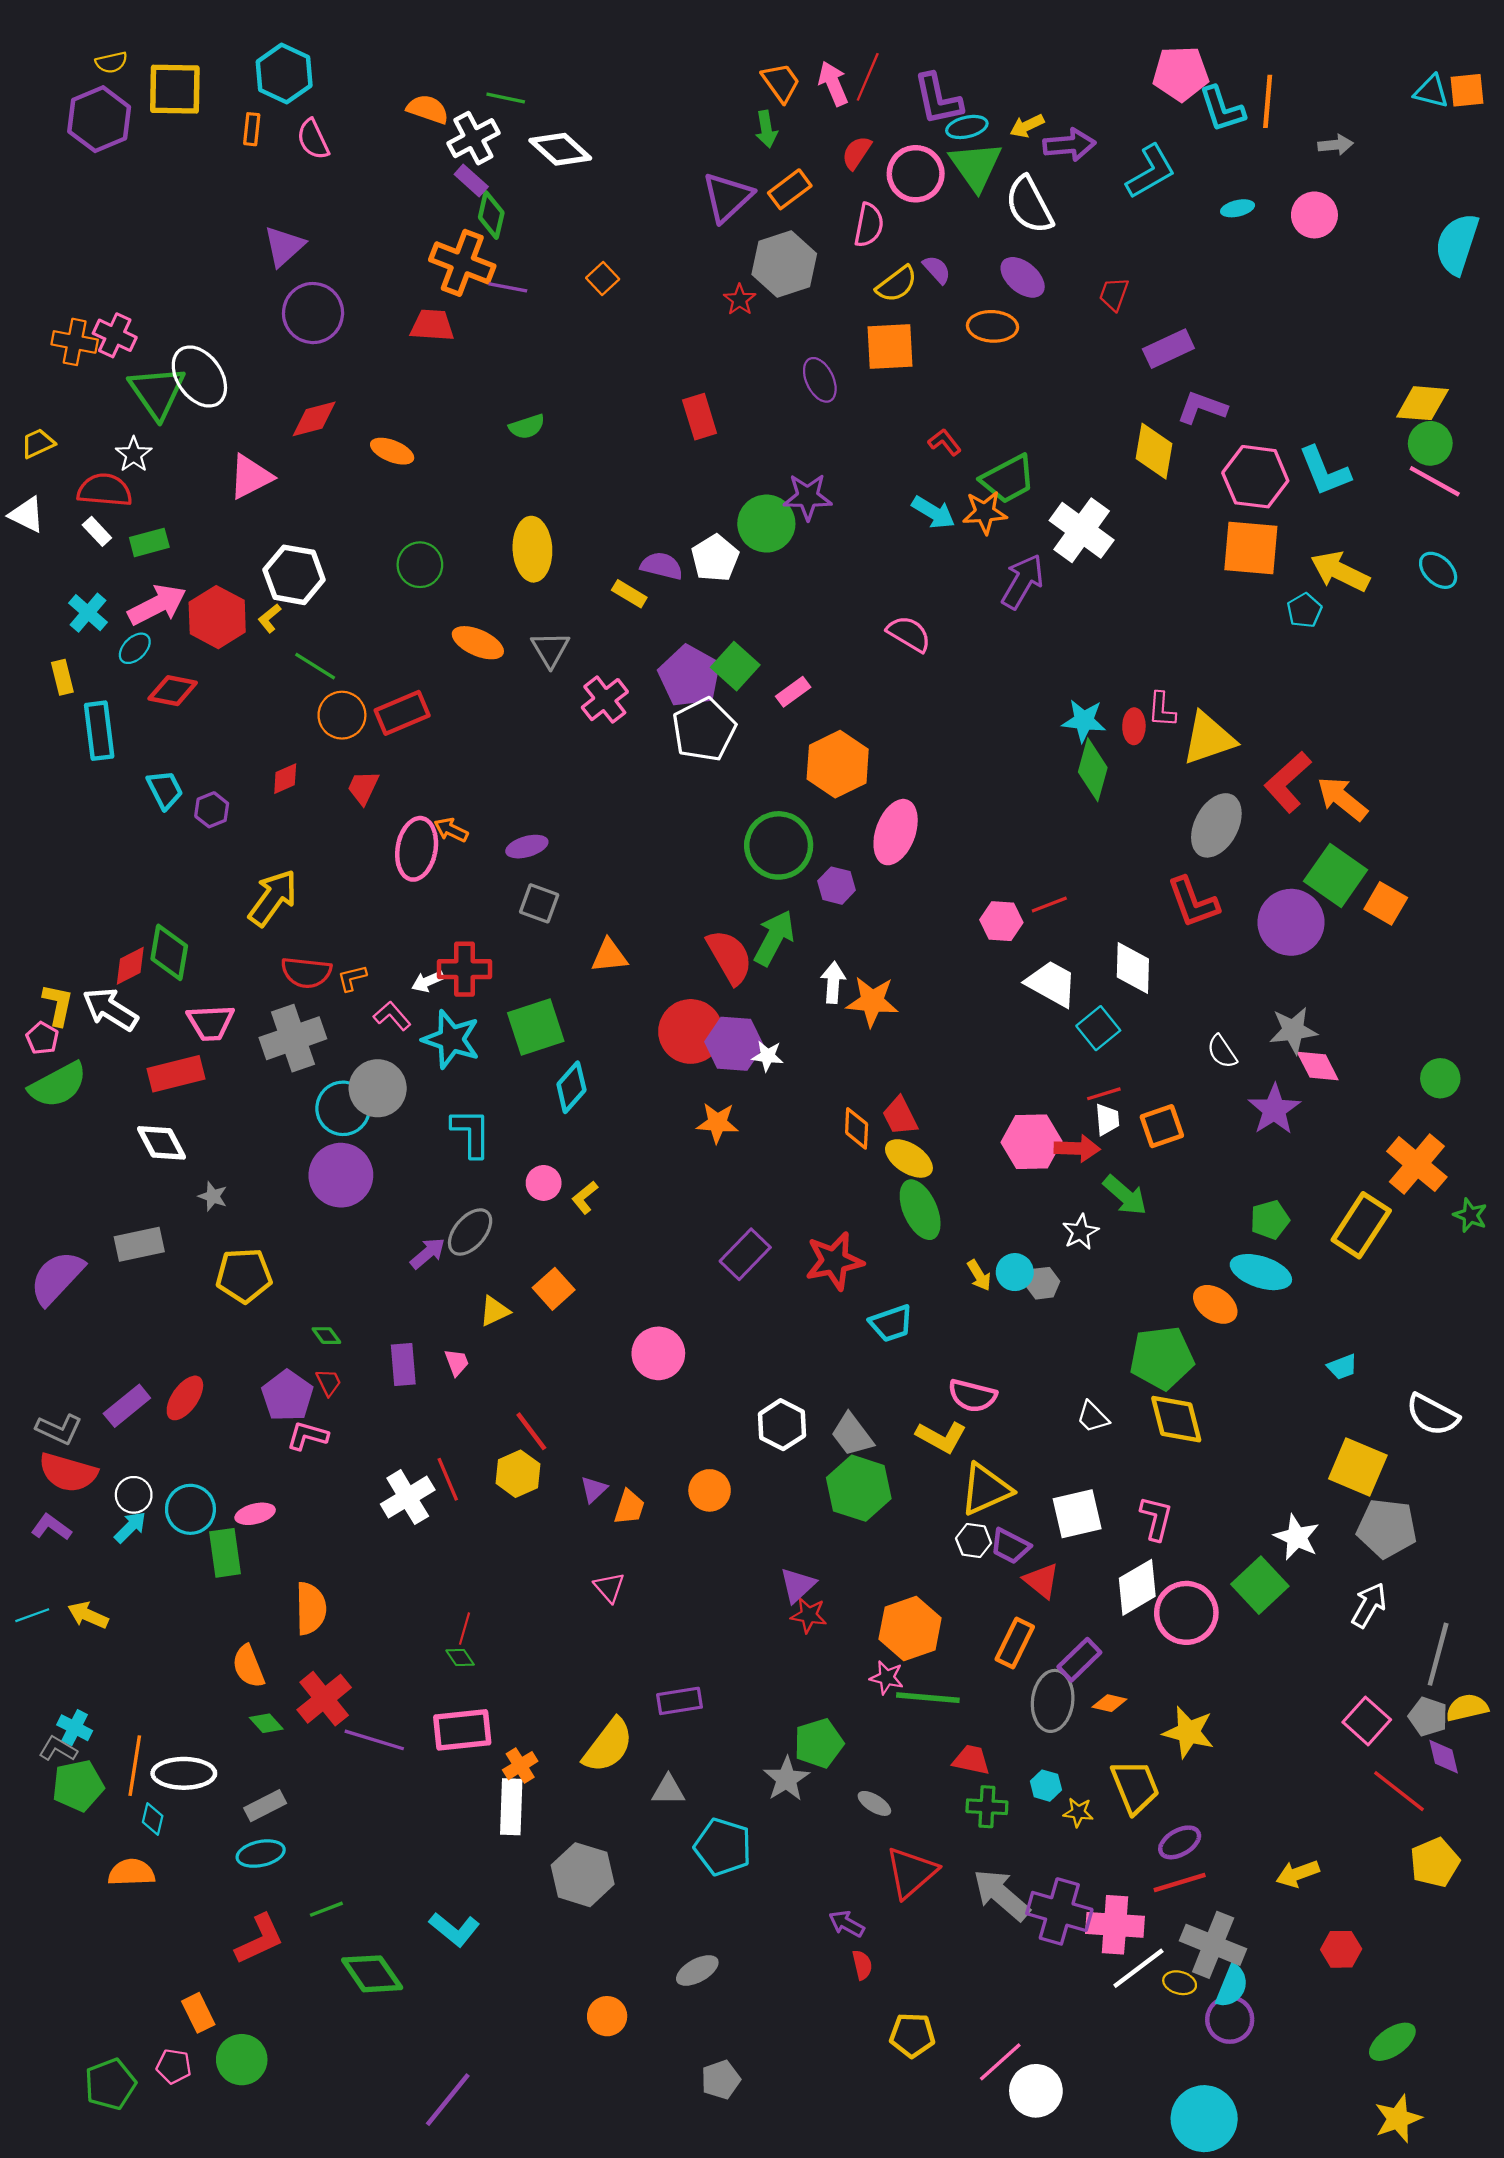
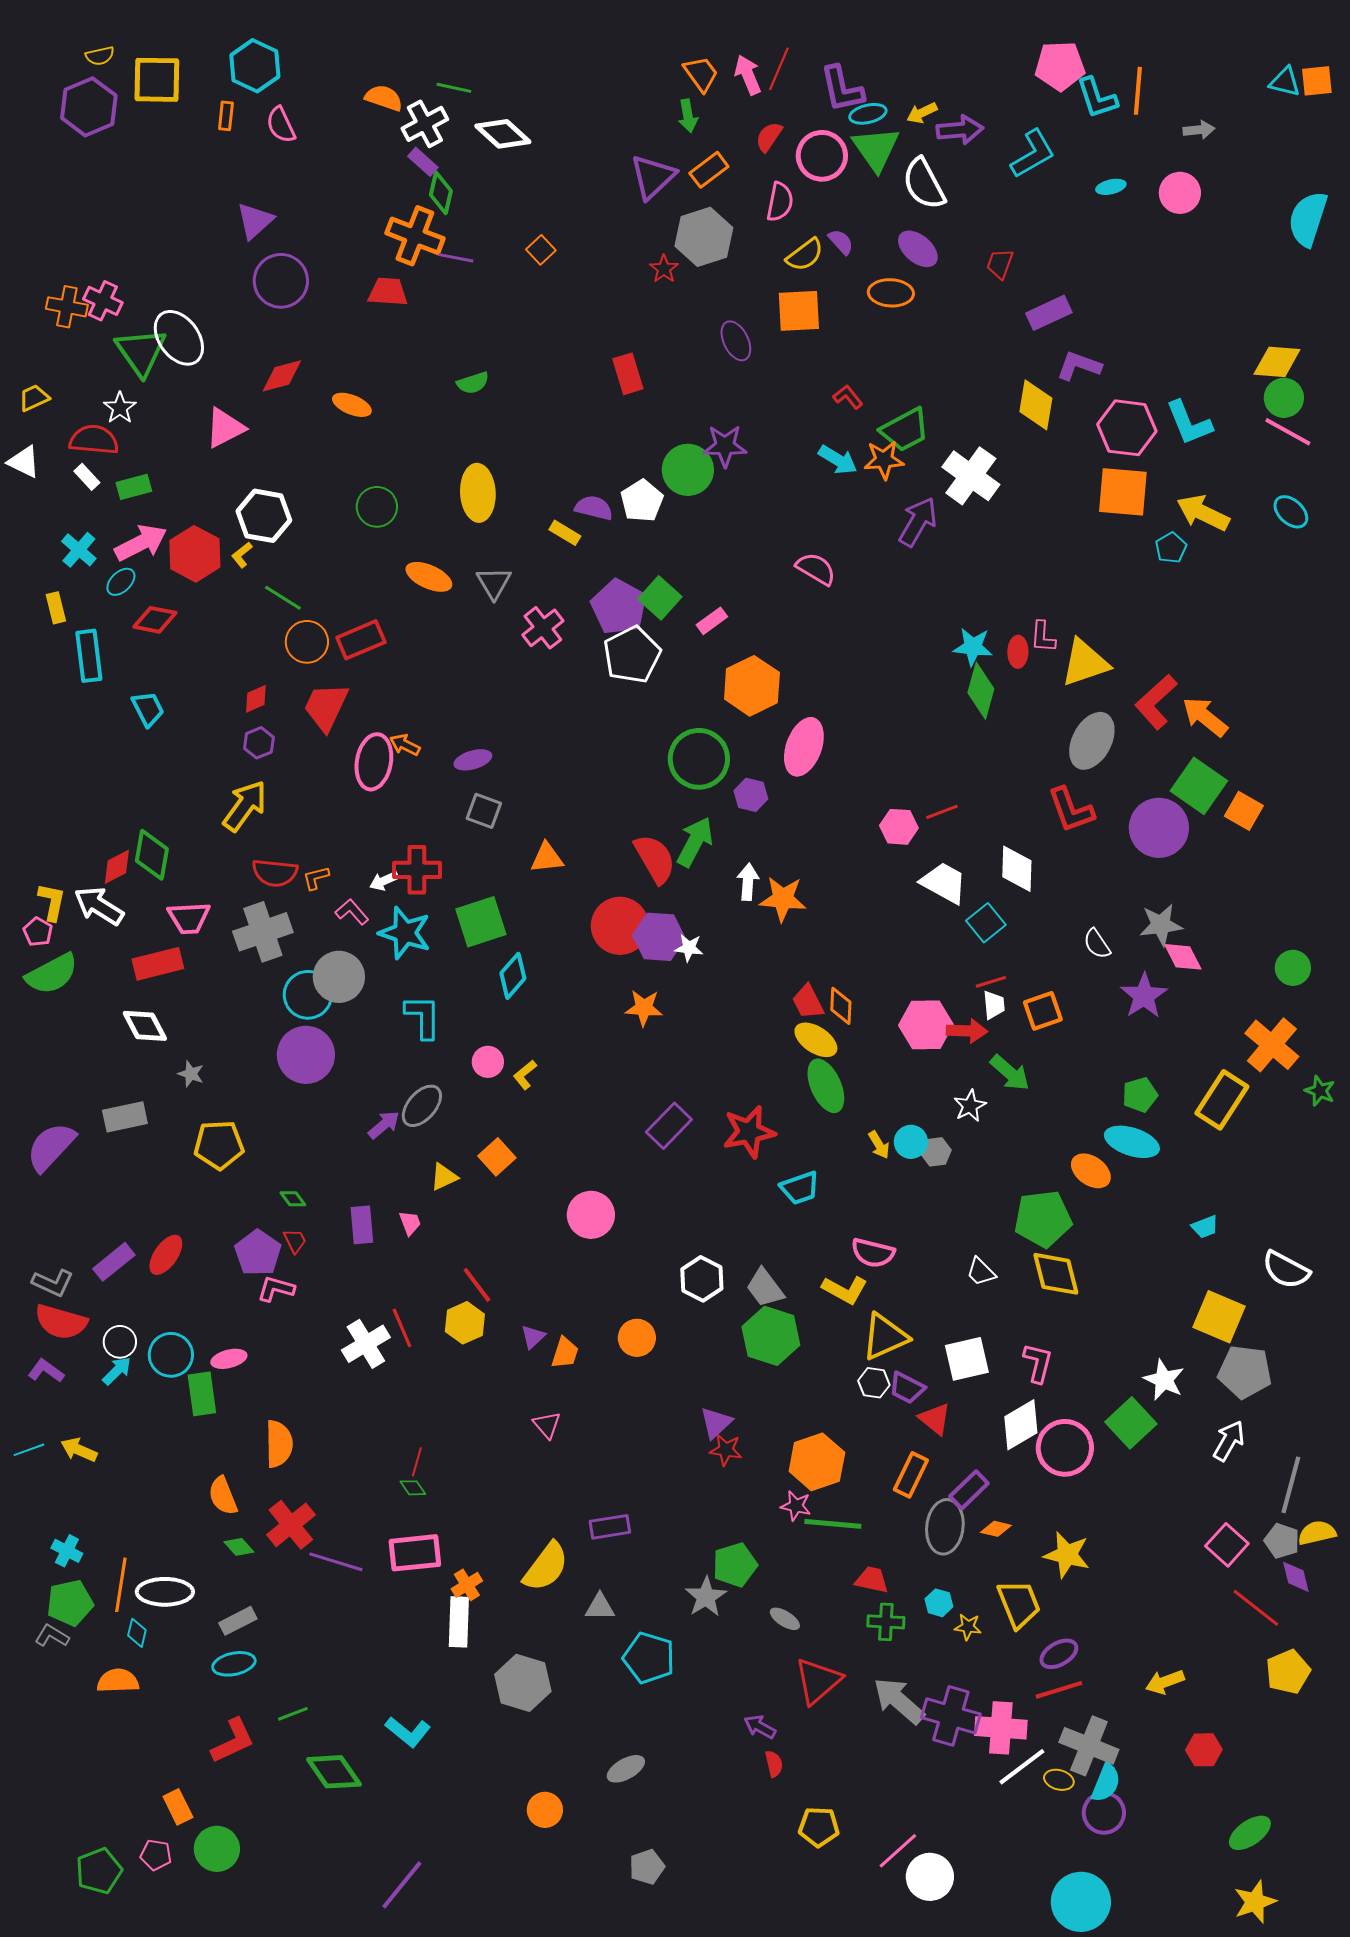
red trapezoid: (363, 788) -> (326, 707), size x1.6
purple hexagon: (212, 810) -> (259, 743), moved
orange diamond: (857, 1128) -> (841, 1006), moved
gray L-shape: (58, 1749) -> (52, 1636), moved

